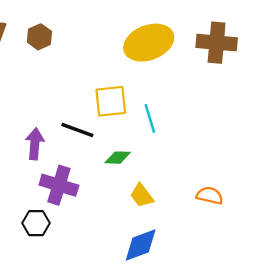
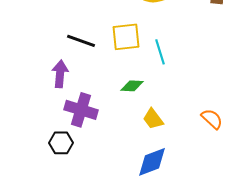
black line: (77, 130) -> (81, 41), moved
orange semicircle: (210, 196) -> (212, 119), turned 30

